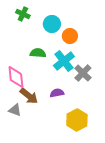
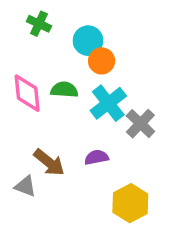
orange circle: (70, 36) -> (102, 61), moved
pink diamond: (16, 77) -> (27, 93), moved

